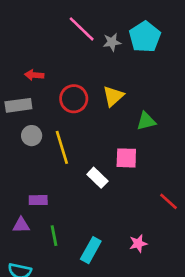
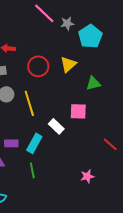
cyan pentagon: (145, 37) -> (90, 36), moved
green line: (54, 236) -> (32, 170), moved
cyan rectangle: (91, 250) -> (34, 143), moved

